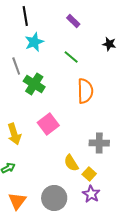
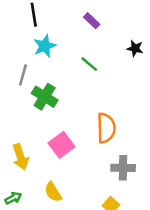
gray line: (16, 66) -> (23, 75), turned 36
orange semicircle: (85, 91) -> (106, 128), moved
yellow semicircle: (71, 163) -> (53, 192), moved

